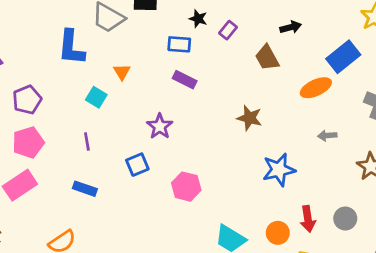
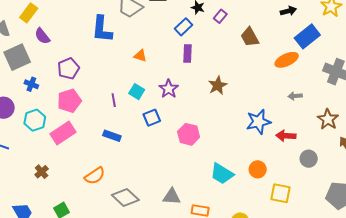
black arrow: (291, 27) -> (288, 11), moved
blue rectangle: (179, 44) -> (183, 27), turned -48
orange triangle: (122, 72) -> (140, 56), moved, turned -40
purple rectangle: (185, 80) -> (188, 54), turned 66
cyan square: (96, 97) -> (137, 92), moved
brown star: (249, 118) -> (218, 85), moved, turned 30
red arrow: (308, 219) -> (286, 136), moved, turned 102

